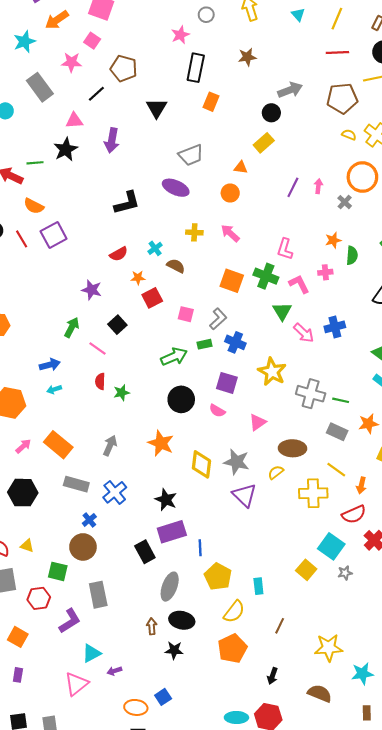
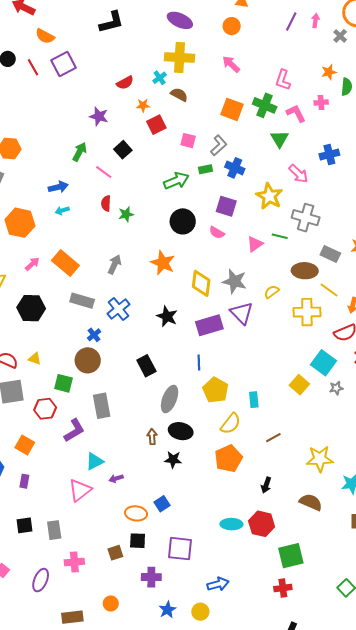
black L-shape: (127, 203) -> (111, 22), moved
yellow cross: (194, 232) -> (180, 57), moved, size x1.8
pink arrow: (304, 333) -> (298, 174), moved
green line: (341, 400) -> (280, 236), moved
brown ellipse: (292, 448) -> (305, 271), moved
purple rectangle: (172, 532) -> (209, 325), moved
brown line: (280, 626) -> (273, 438), turned 35

